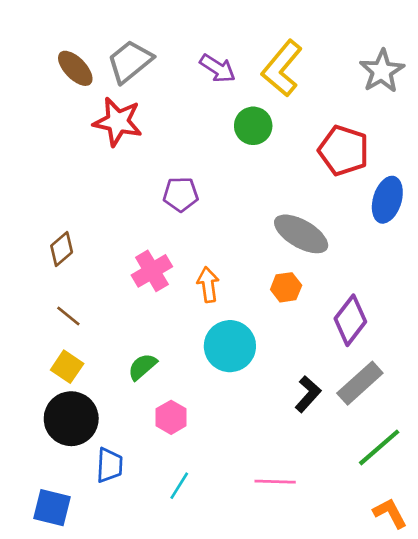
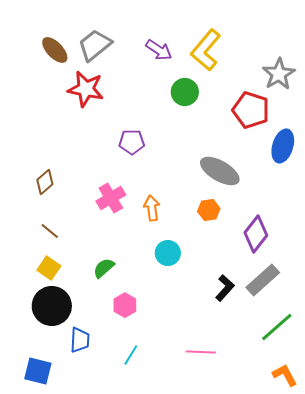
gray star: (382, 71) -> (279, 74), moved
cyan circle: (230, 346) -> (168, 253), size x0.7

